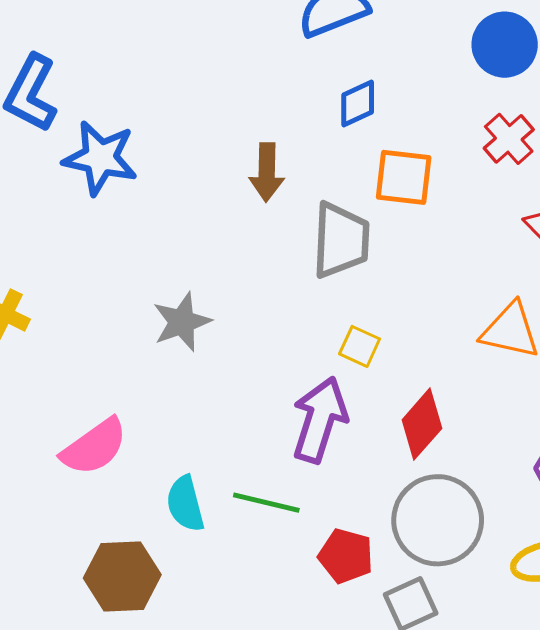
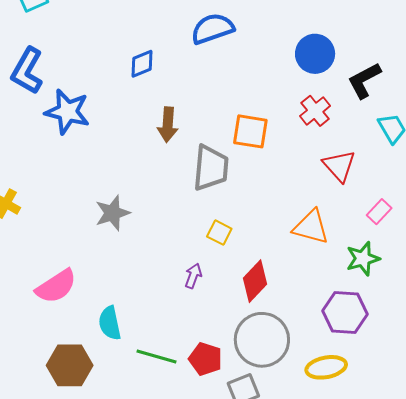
blue diamond: (358, 104) -> (142, 64), moved
purple arrow: (320, 420) -> (193, 276), size x0.5
green line: (266, 503) -> (157, 356), moved

